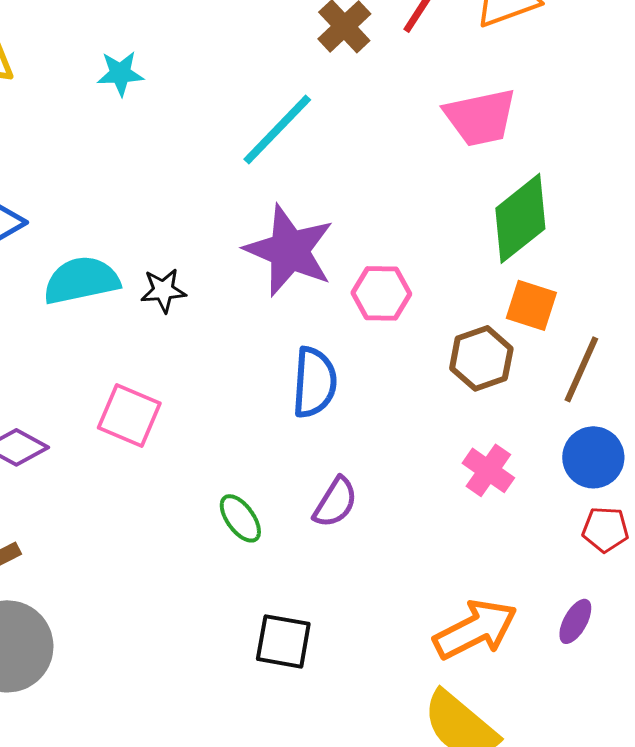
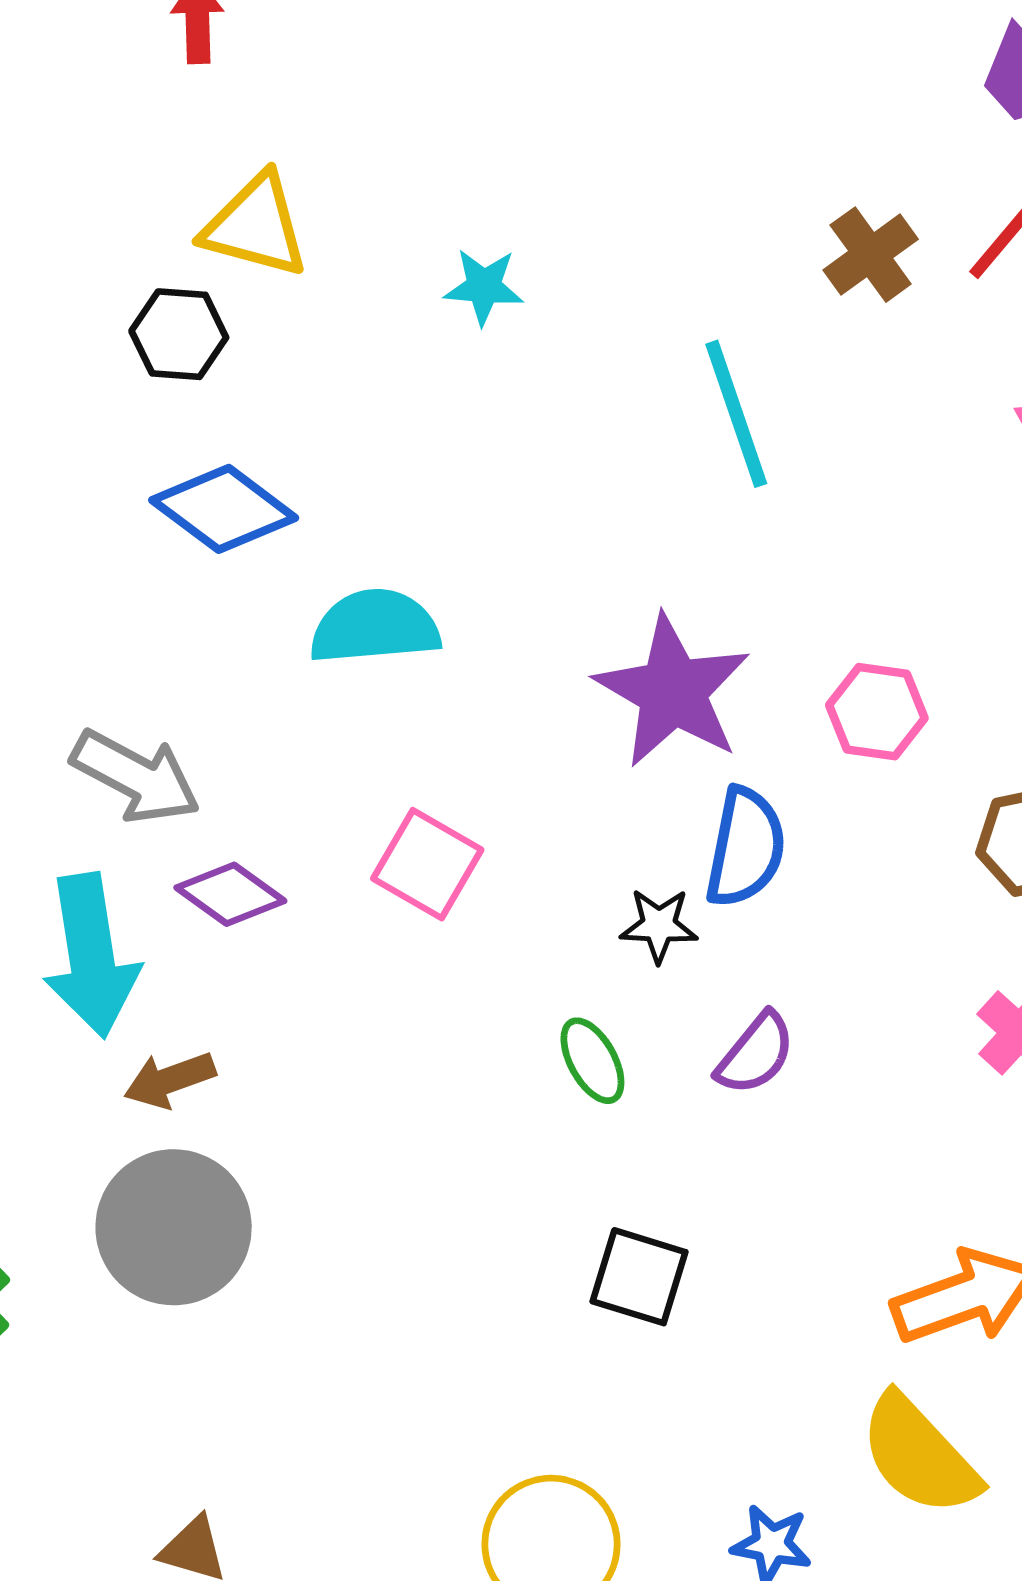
cyan line: (277, 129) -> (736, 414), turned -70
purple star: (289, 250) -> (673, 691), moved
black star: (163, 290) -> (659, 925), moved

